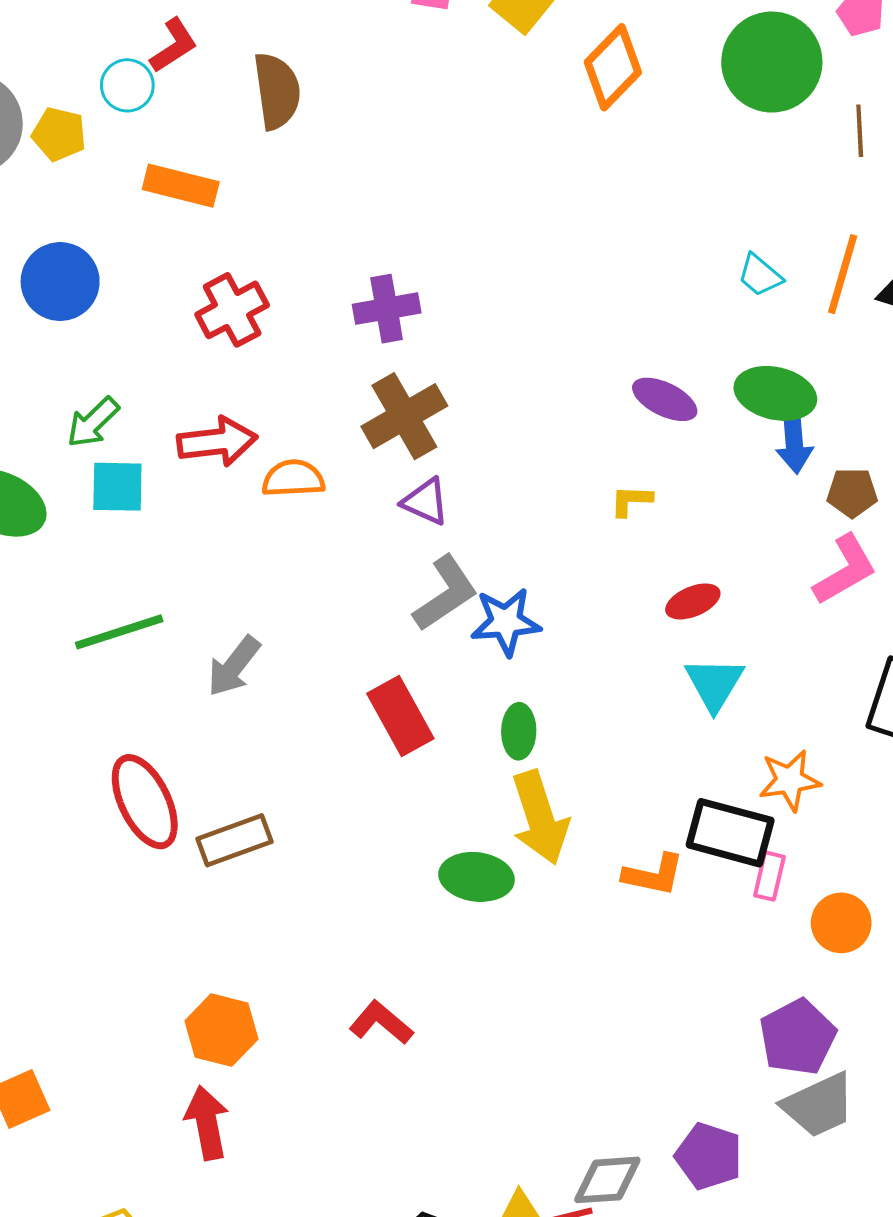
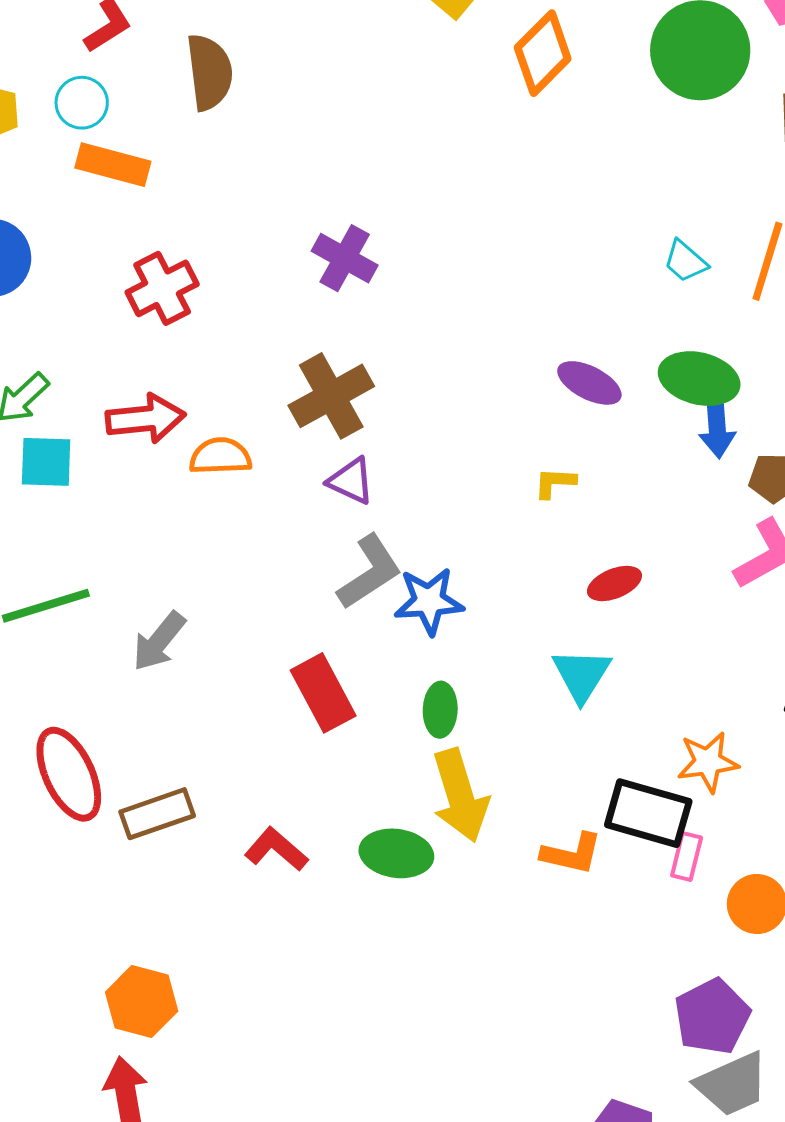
cyan circle: (127, 85) -> (82, 103), moved
purple cross: (387, 309) -> (345, 258), moved, turned 38
cyan triangle: (714, 684) -> (581, 675), moved
red L-shape: (381, 1023) -> (276, 849), moved

